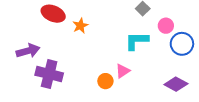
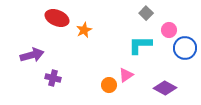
purple cross: (49, 74) -> (53, 78), size x0.6
purple diamond: (176, 84) -> (165, 88), moved

